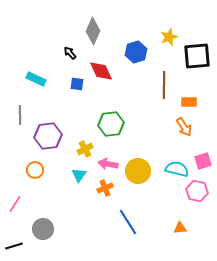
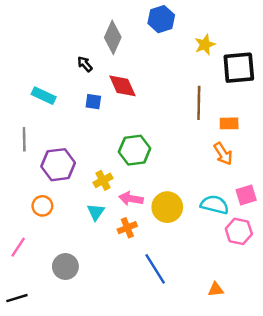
blue hexagon: (136, 52) -> (161, 19), moved
orange triangle: (180, 228) -> (216, 290), moved
gray circle: (43, 229) -> (65, 267), moved

